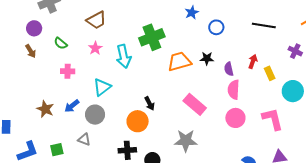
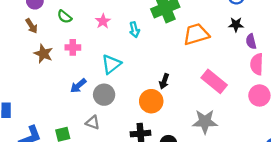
cyan arrow: (124, 56) -> (134, 30), size x0.6
black star: (207, 58) -> (236, 24), moved
black arrow: (150, 103) -> (164, 81), turned 48
brown star: (45, 109) -> (43, 54), moved

